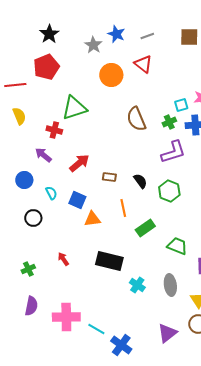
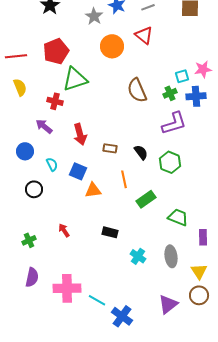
red pentagon: (46, 67) -> (56, 51), moved
red arrow: (79, 163) -> (80, 134), turned 115
black rectangle: (109, 261) -> (110, 232), size x0.6

